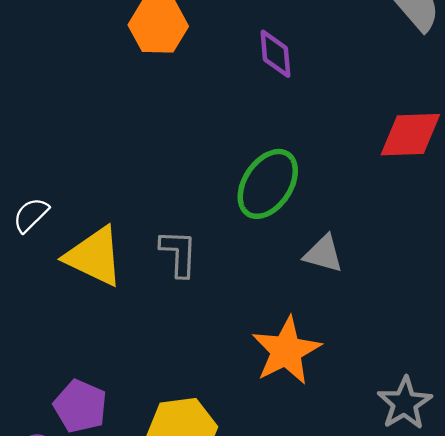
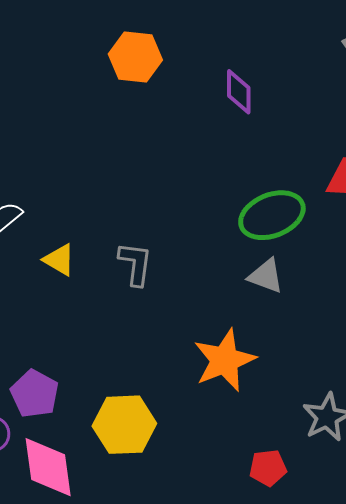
green ellipse: (268, 184) -> (272, 215), moved, turned 30
yellow triangle: (94, 256) -> (59, 260), size x0.6

